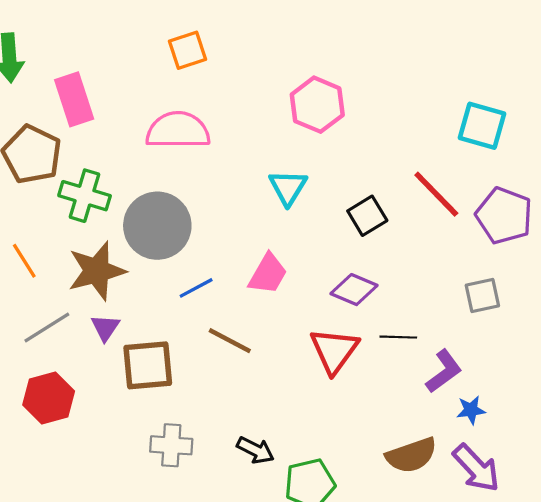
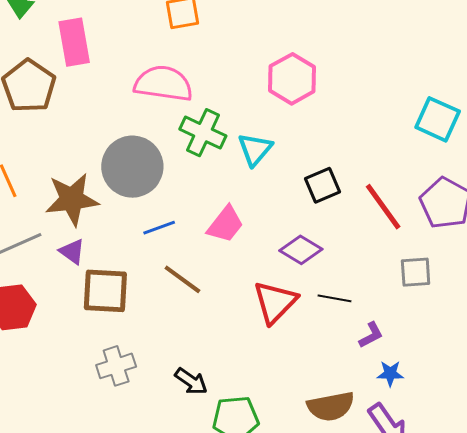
red line: (436, 194) -> (383, 207), moved
green cross: (85, 196) -> (203, 133), moved
purple triangle: (105, 328) -> (72, 251), turned -36
purple L-shape: (444, 371) -> (371, 335), size x0.7
gray cross: (171, 445) -> (116, 366), turned -30

